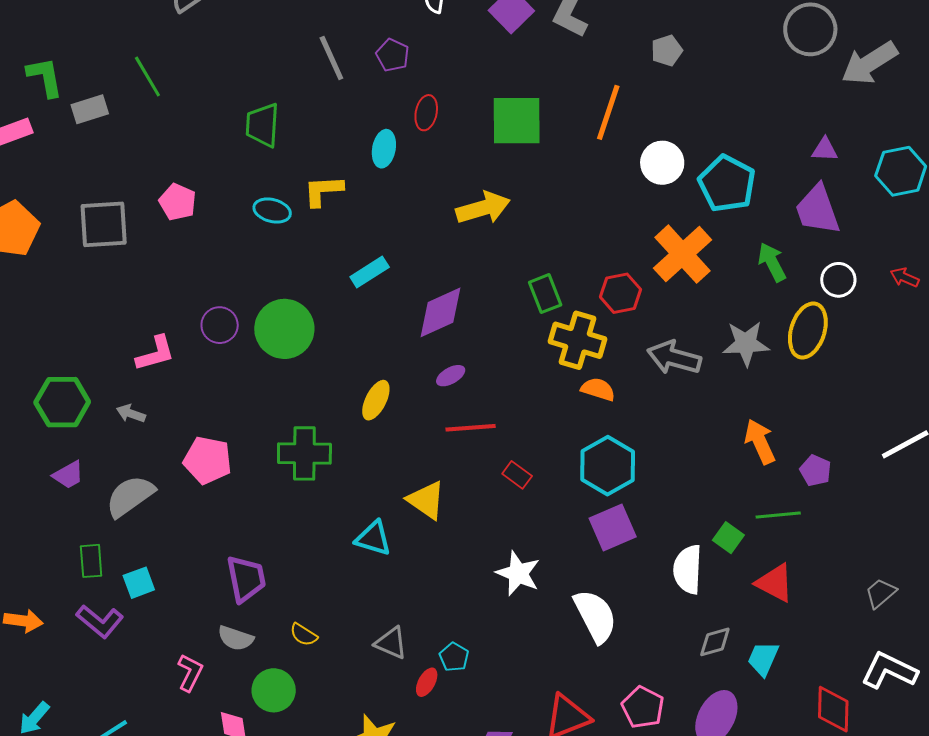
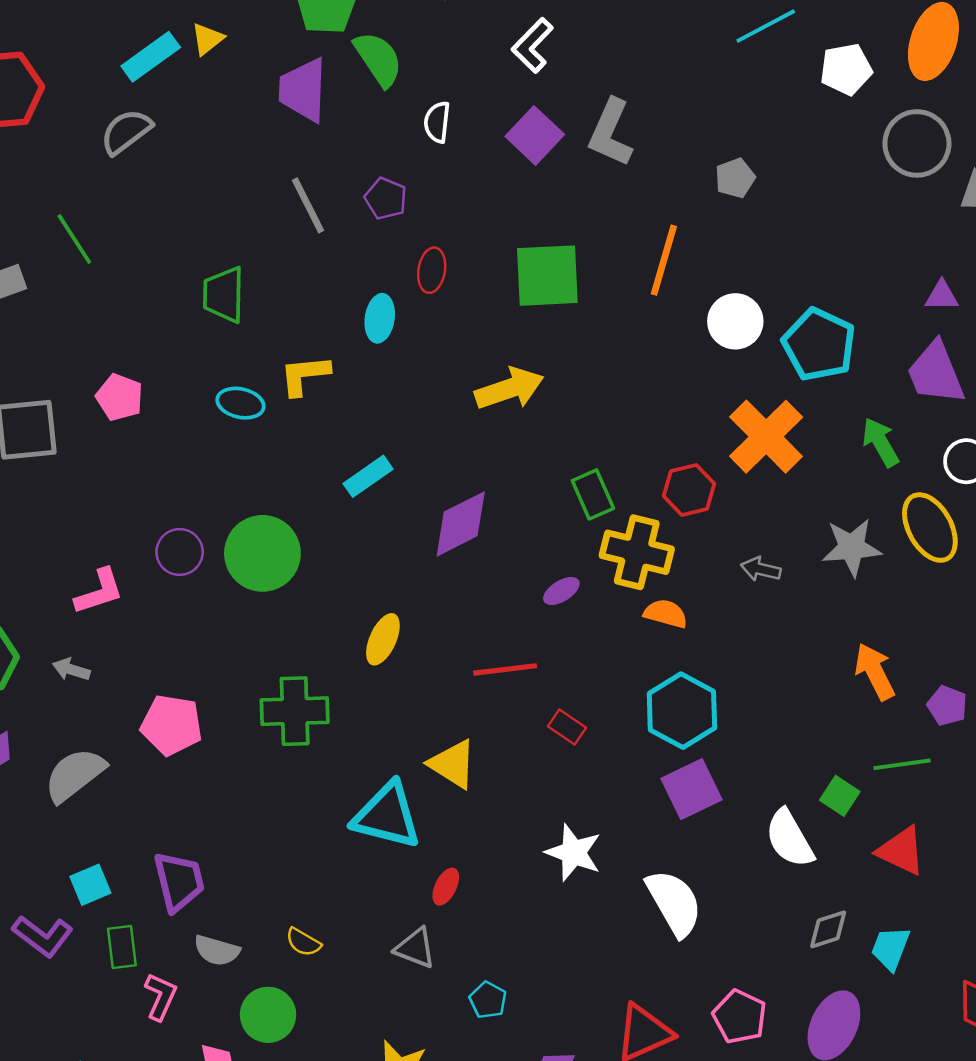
yellow ellipse: (808, 331) -> (930, 528), turned -44
gray arrow: (674, 358) -> (761, 569), size x0.6
purple ellipse: (451, 376) -> (561, 591), moved
cyan triangle: (373, 538) -> (387, 816), size x1.5
green rectangle: (91, 561) -> (122, 947), moved
white semicircle: (688, 569) -> (790, 839), turned -30
purple trapezoid: (246, 579) -> (179, 881), moved
cyan pentagon: (454, 657) -> (488, 1000), moved
red ellipse: (427, 682) -> (446, 887), moved

